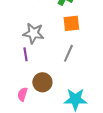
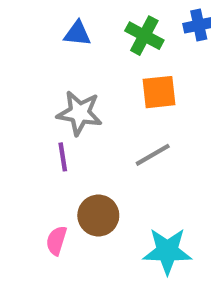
gray line: (68, 53) -> (153, 155), turned 36

